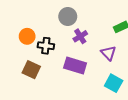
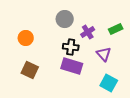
purple cross: (80, 36) -> (88, 32), moved
black cross: (46, 46) -> (71, 47), moved

